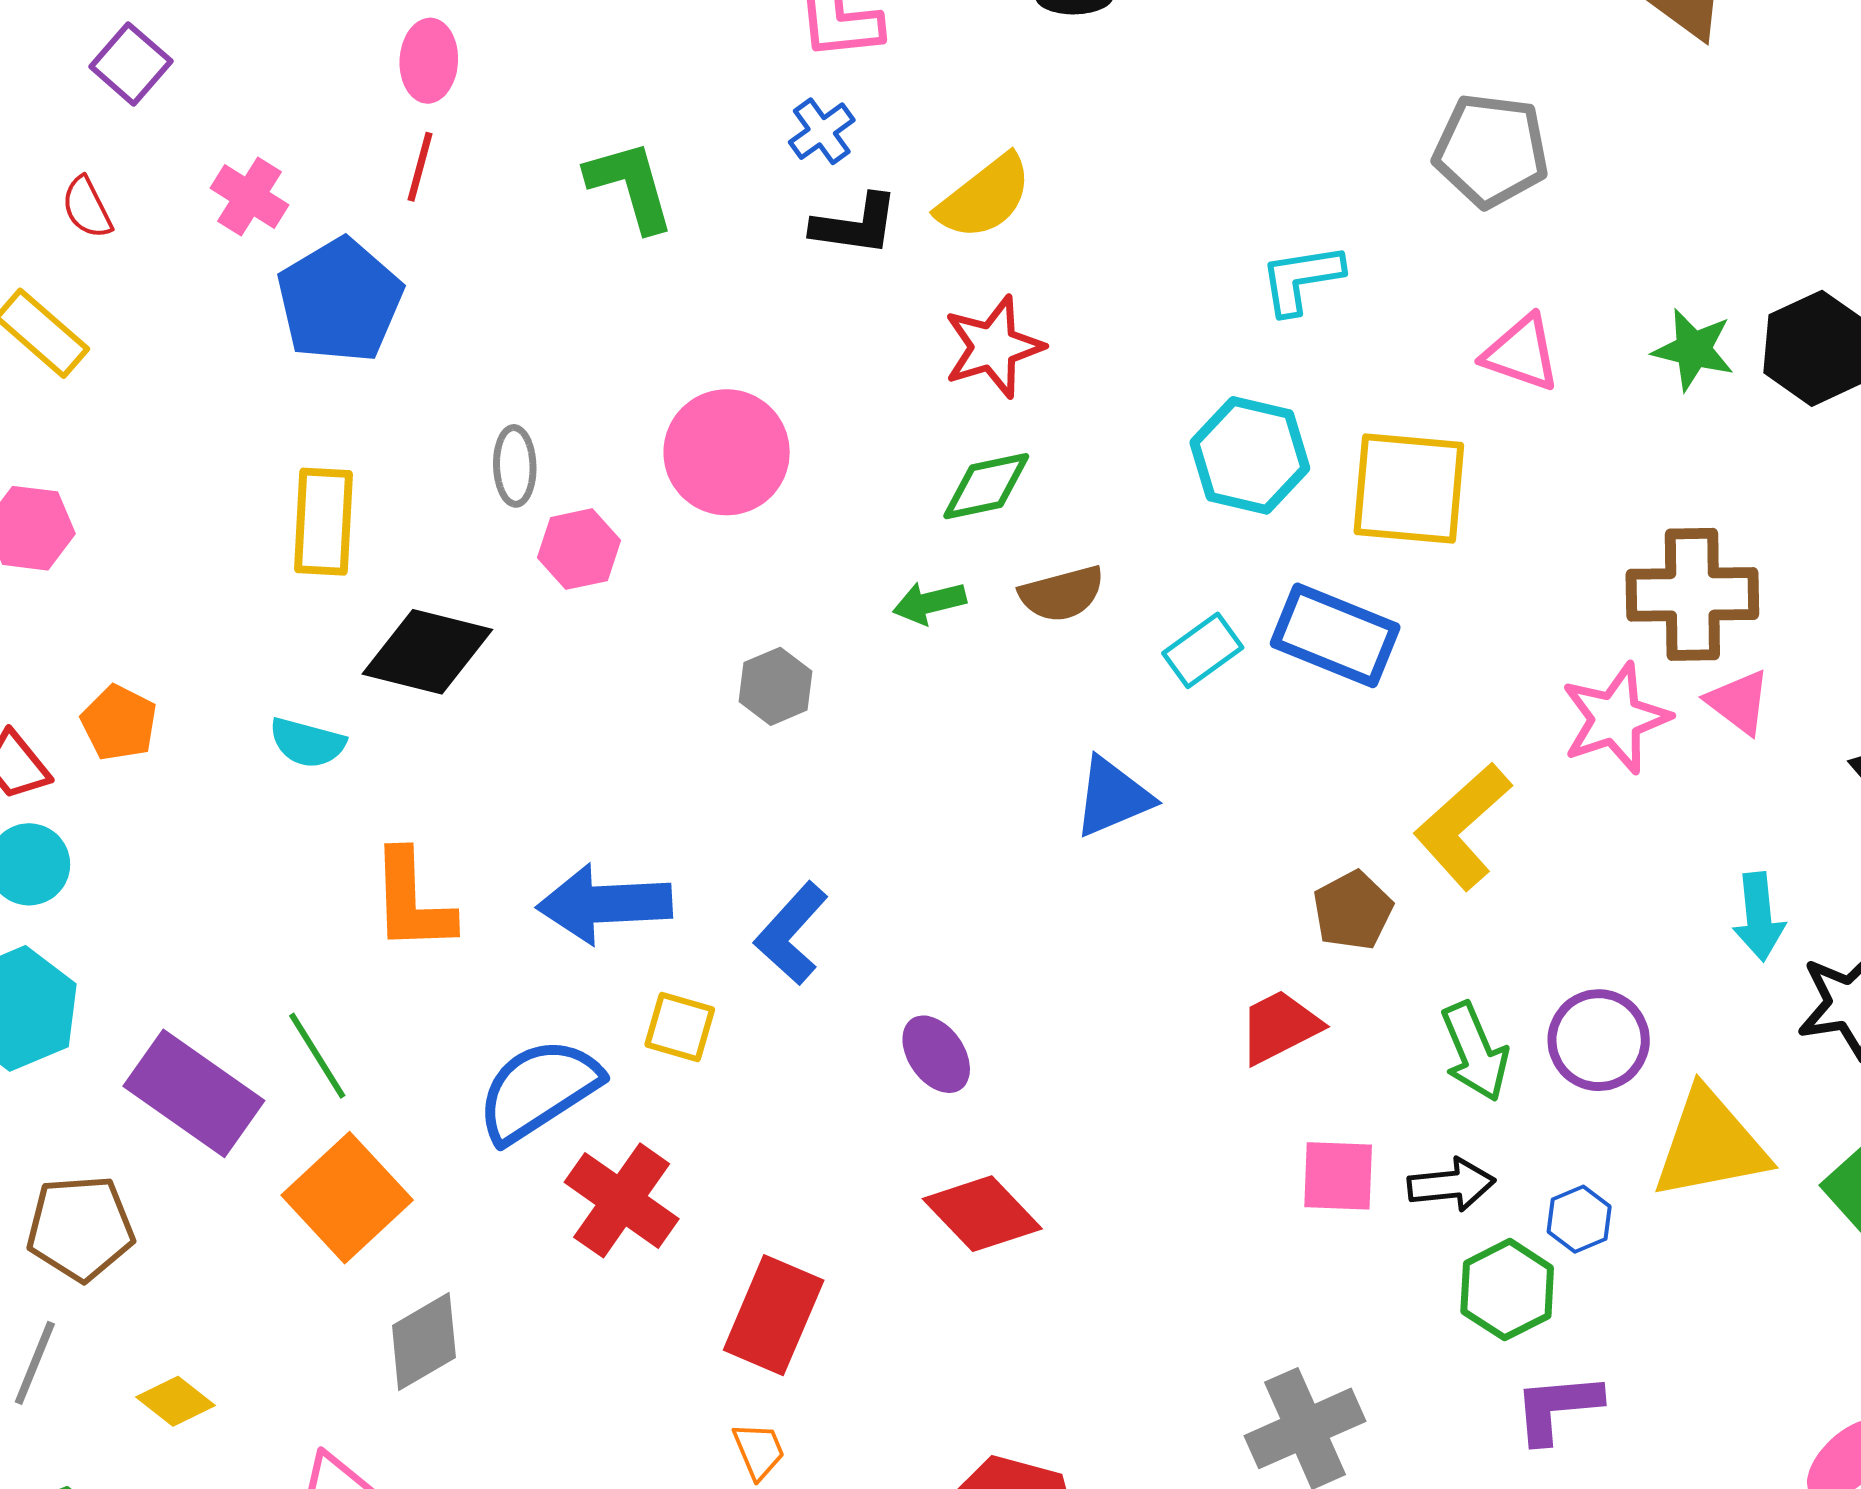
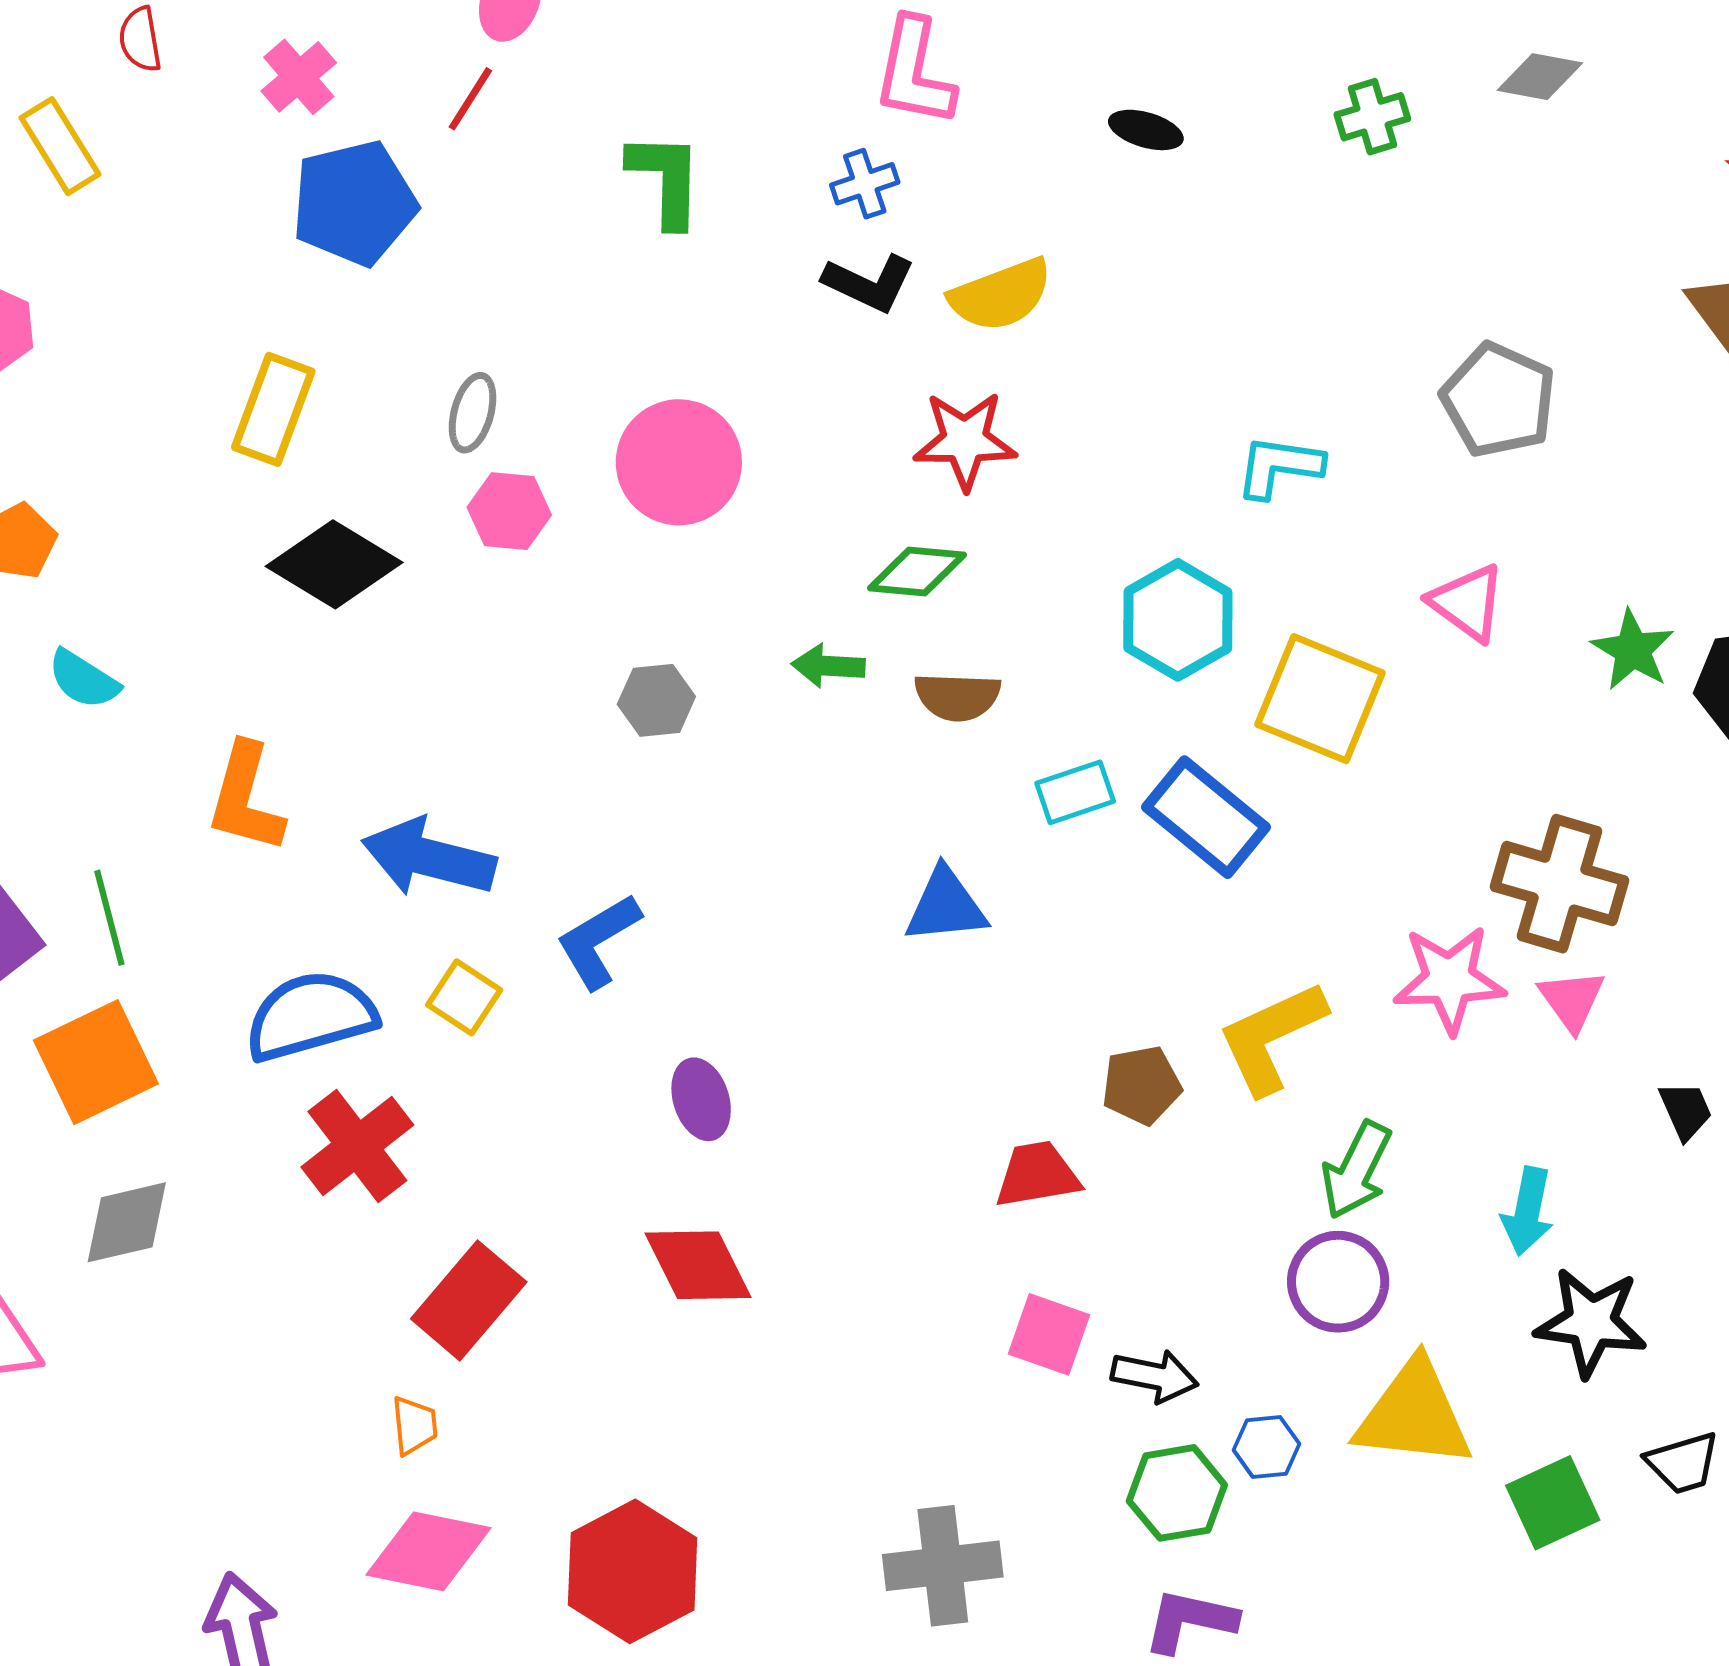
cyan semicircle: (307, 743) -> (83, 679), moved
green arrow: (1475, 1052) -> (1356, 1170), moved, turned 32

